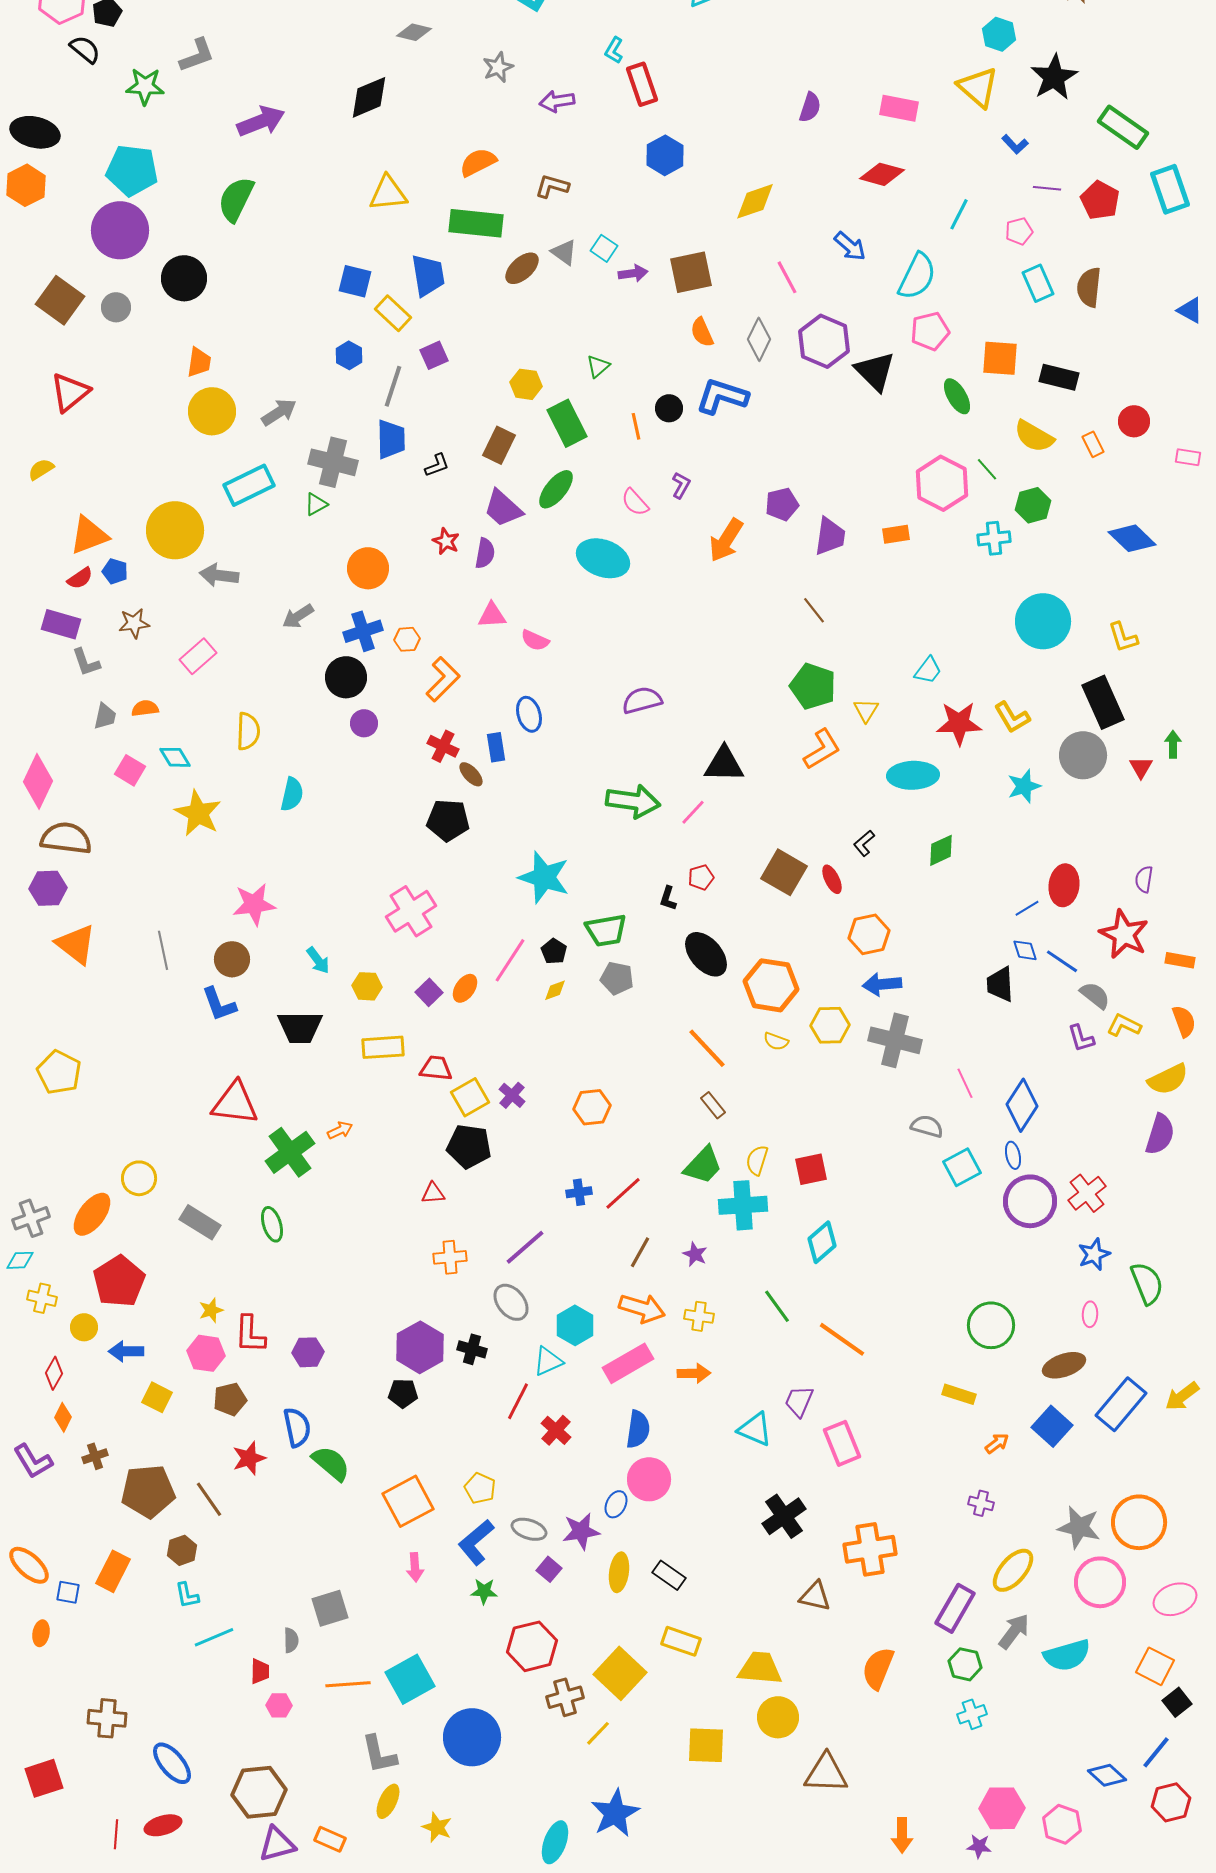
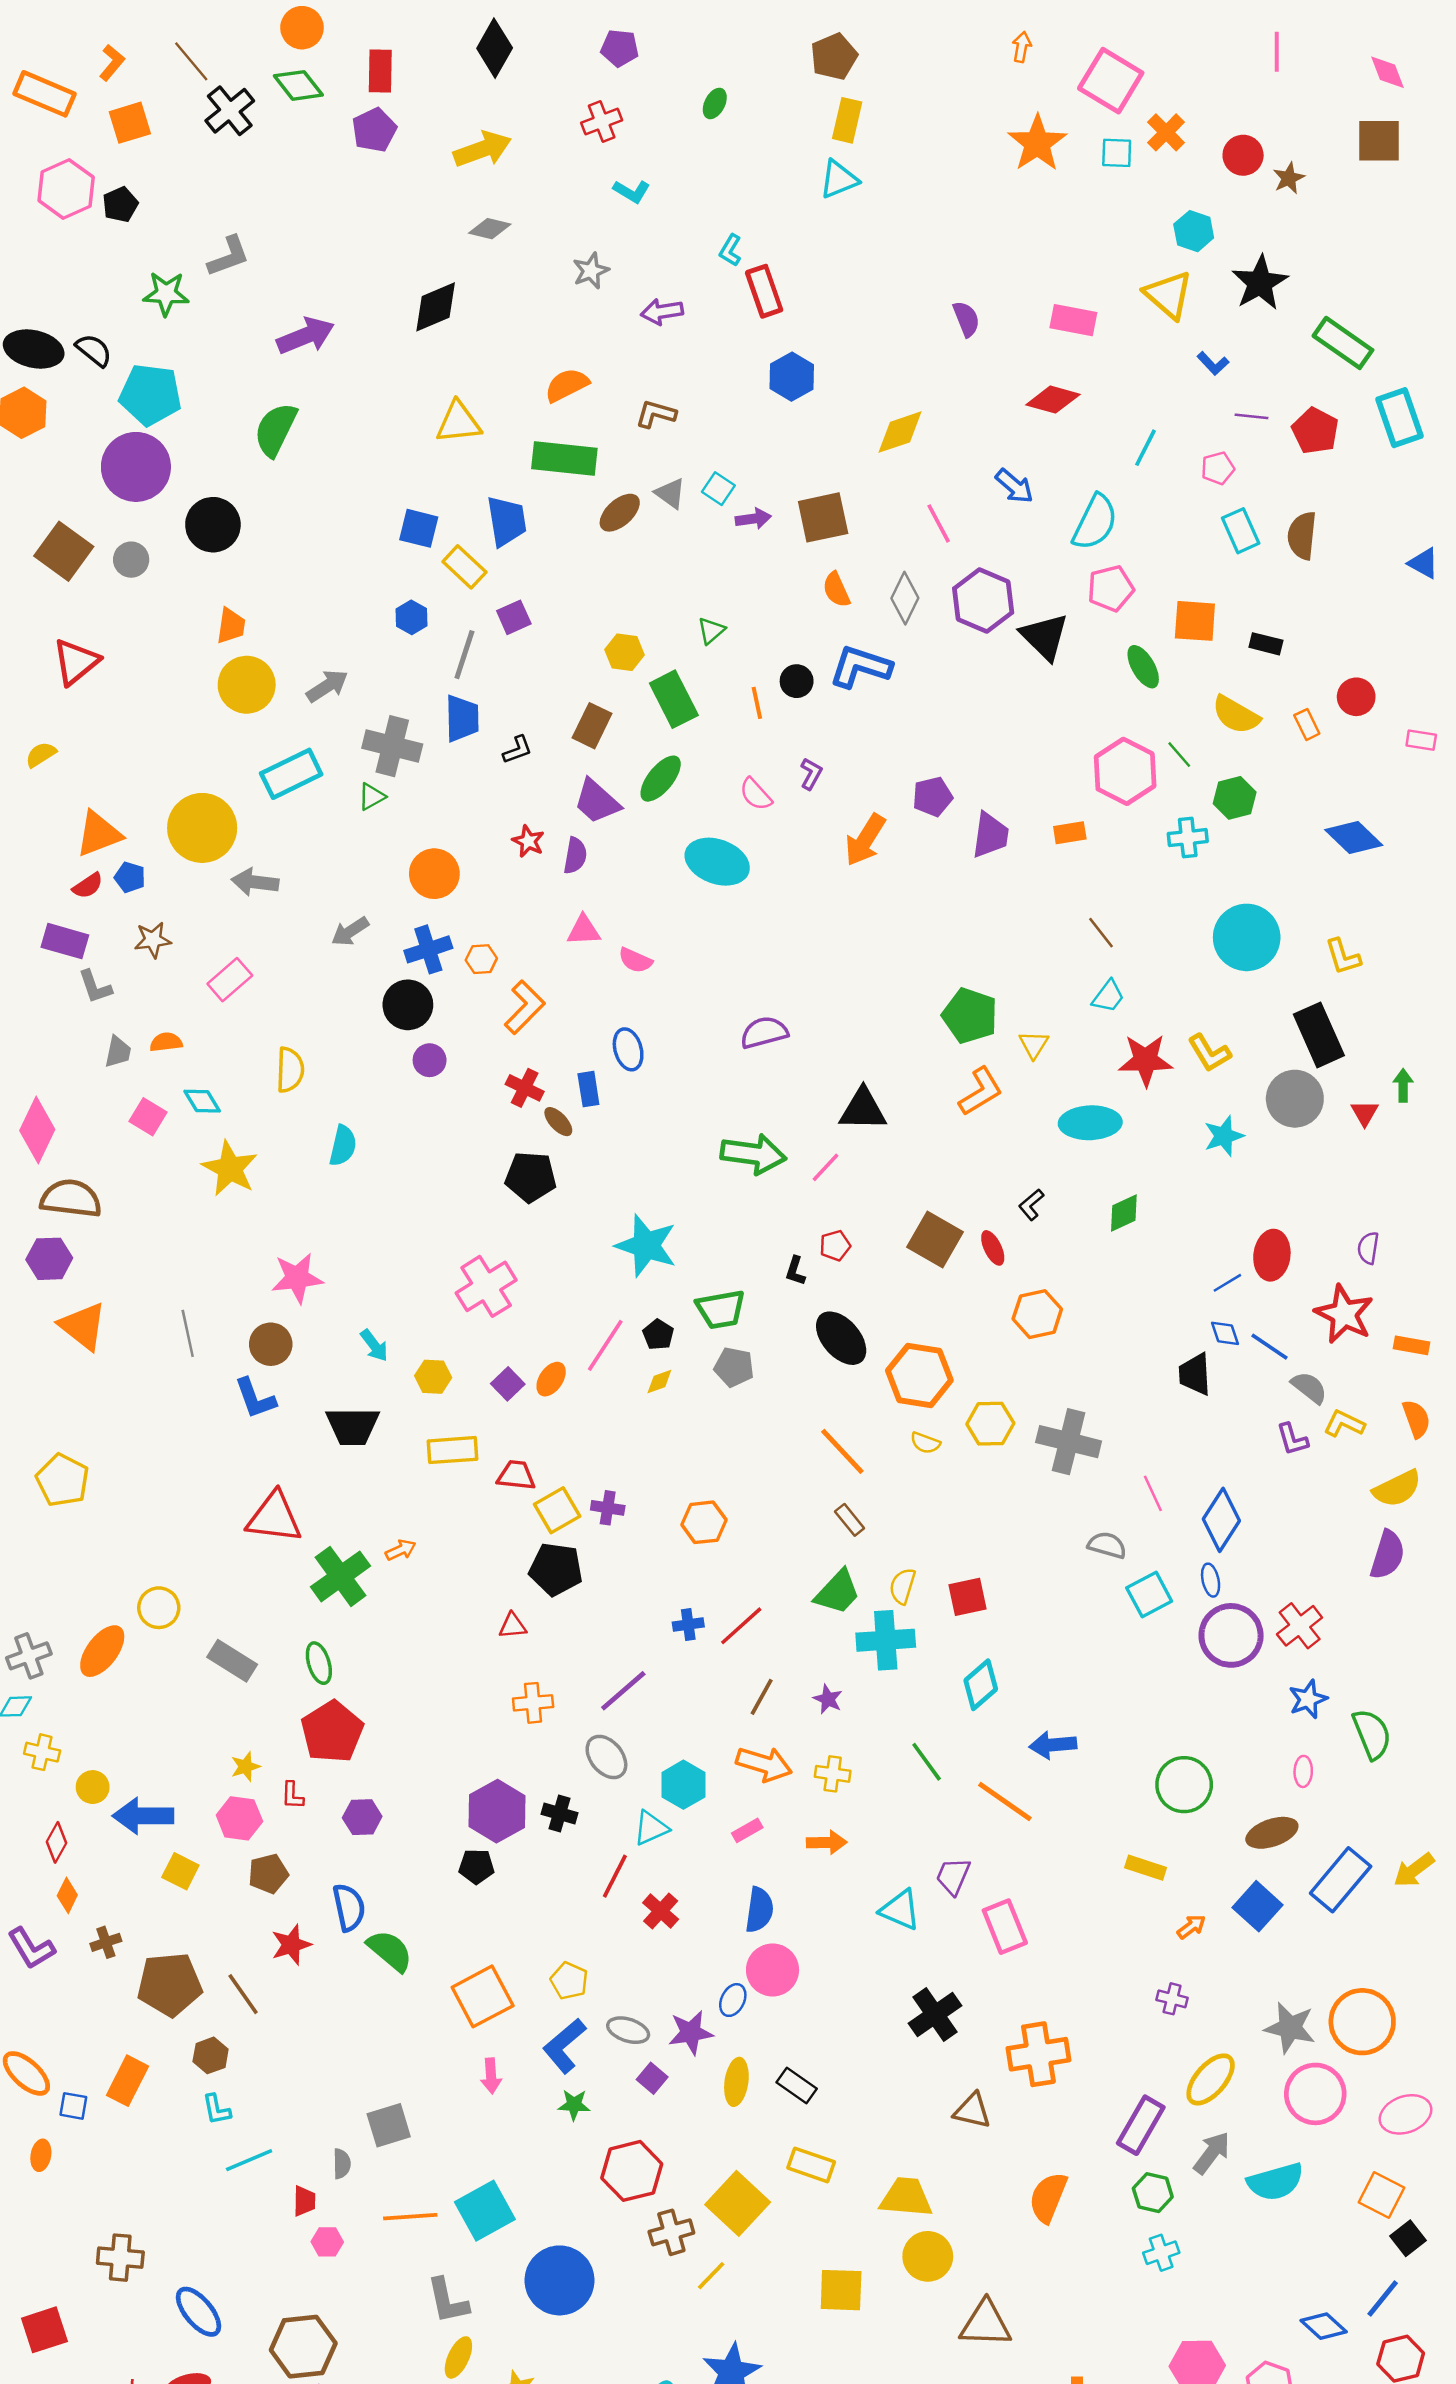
black semicircle: (85, 49) -> (94, 350), moved
purple semicircle: (810, 107) -> (966, 319), turned -40
black rectangle: (1059, 377) -> (1266, 644), size x0.7
brown line: (814, 610) -> (1101, 933), moved
blue arrow: (882, 984) -> (1053, 1745), moved
purple cross: (512, 1095) -> (608, 1508), turned -32
red pentagon: (119, 1281) -> (332, 1732), moved
red L-shape: (250, 1334) -> (292, 1795), size x0.6
blue arrow: (126, 1351) -> (143, 1816), size x1.4
pink rectangle: (628, 1363) -> (747, 1830), size x0.5

